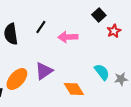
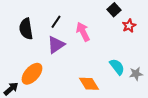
pink arrow: (68, 37) -> (83, 32), turned 66
purple triangle: (44, 71) -> (56, 45), moved

